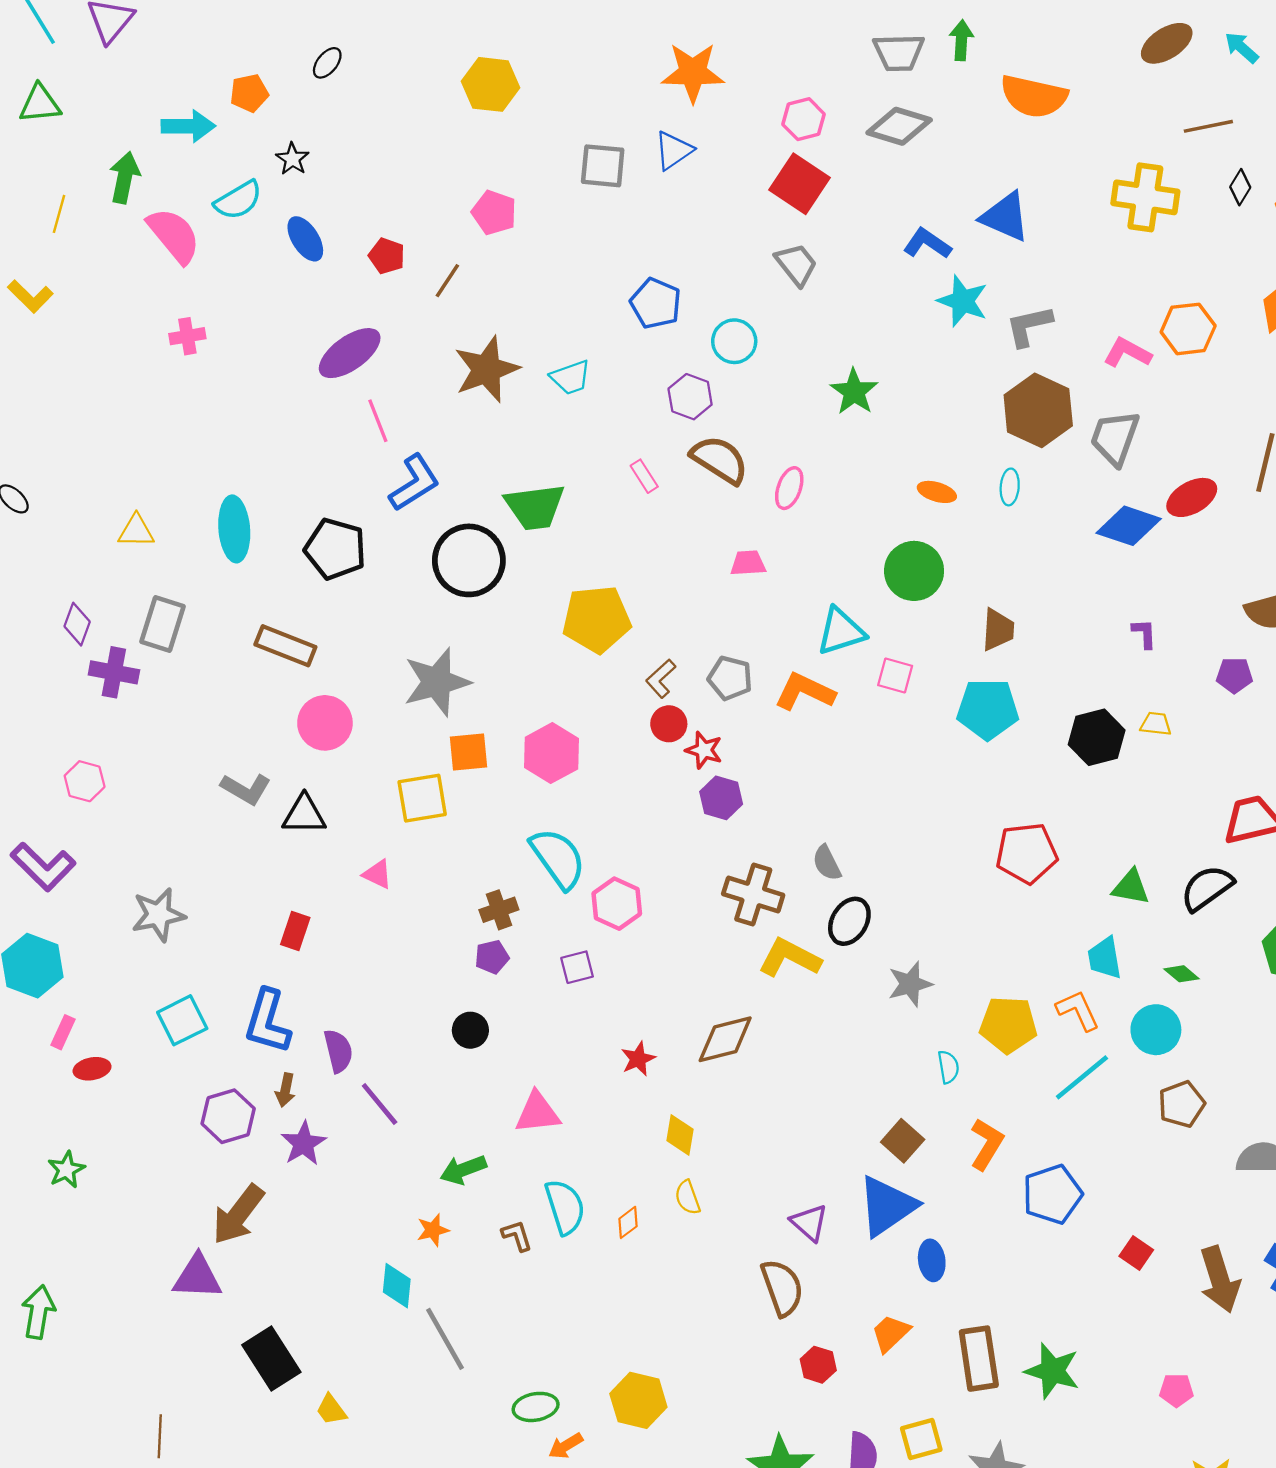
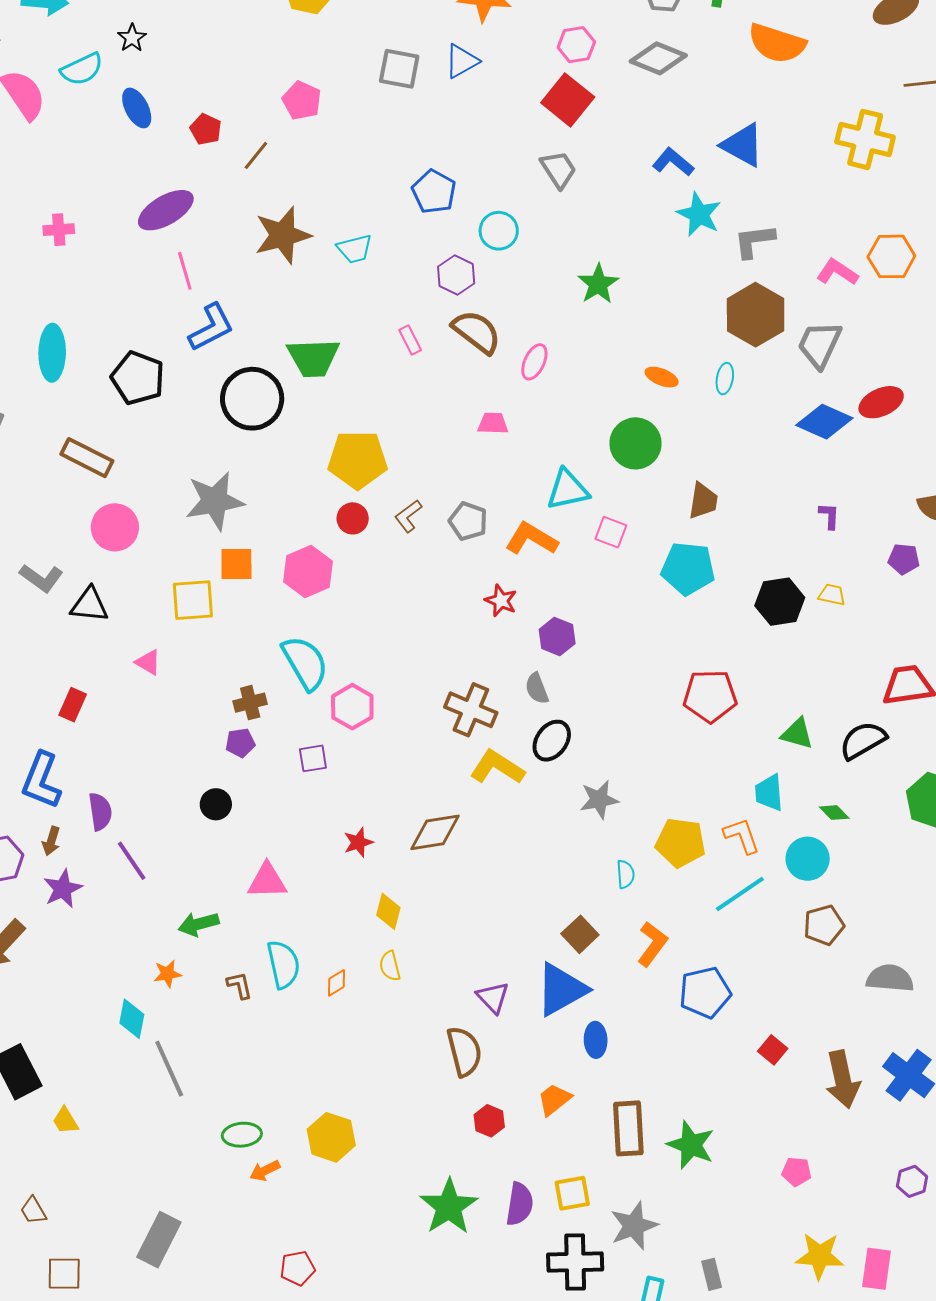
pink cross: (187, 336) -> (59, 230), moved
red circle: (669, 724) -> (353, 518), moved
red star: (704, 750) -> (501, 601), moved
purple hexagon: (721, 798) -> (557, 636), moved

